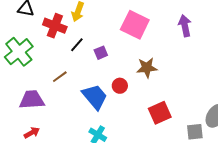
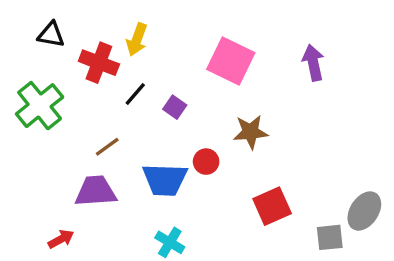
purple square: (101, 53) -> (175, 107), turned -32
blue trapezoid: (95, 97) -> (165, 180), turned 132
purple trapezoid: (32, 100) -> (96, 191), moved

